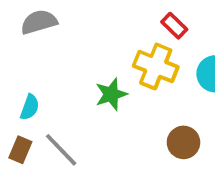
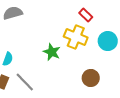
green star: (111, 94) -> (52, 52), turned -30

